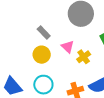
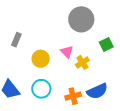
gray rectangle: (44, 33) -> (16, 40), moved, turned 64

